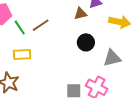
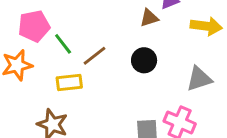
brown line: (41, 25) -> (94, 56), moved
black circle: (86, 42) -> (144, 60), moved

